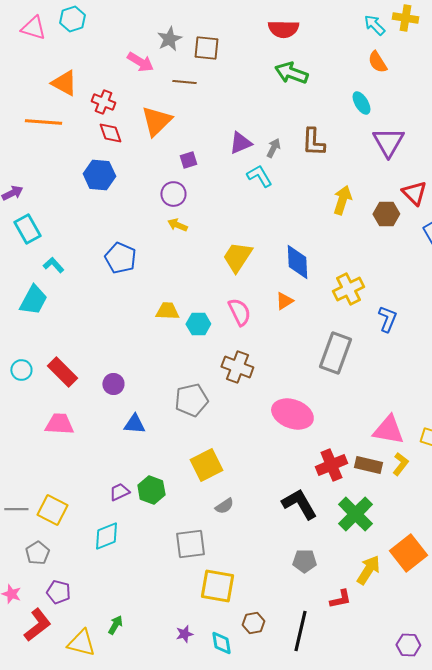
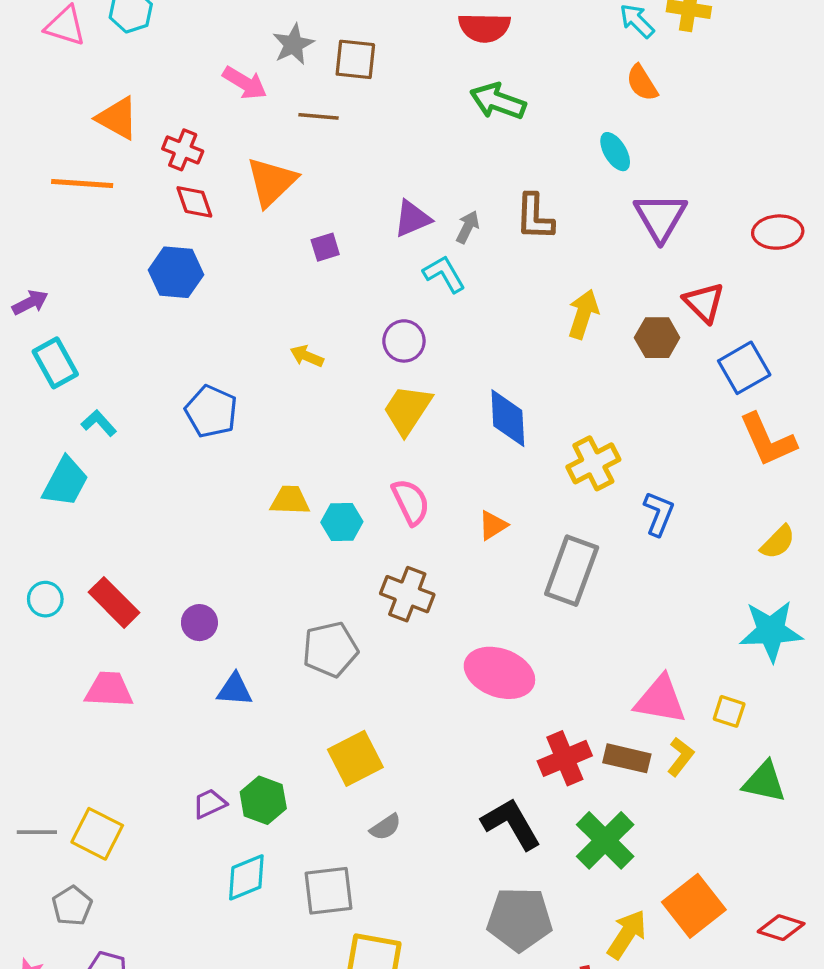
purple circle: (173, 194) -> (404, 341), moved
orange triangle: (284, 301) -> (493, 525), moved
cyan diamond: (106, 536) -> (246, 877), moved
gray pentagon: (304, 561) -> (520, 919), size x1.6

